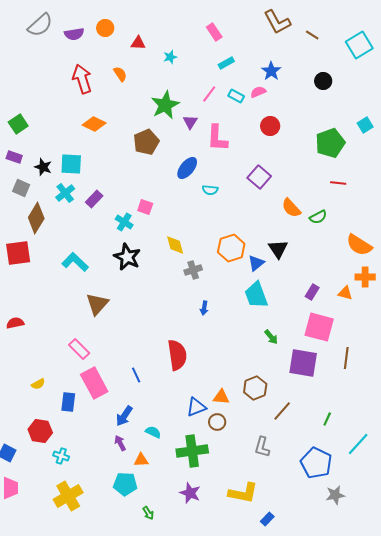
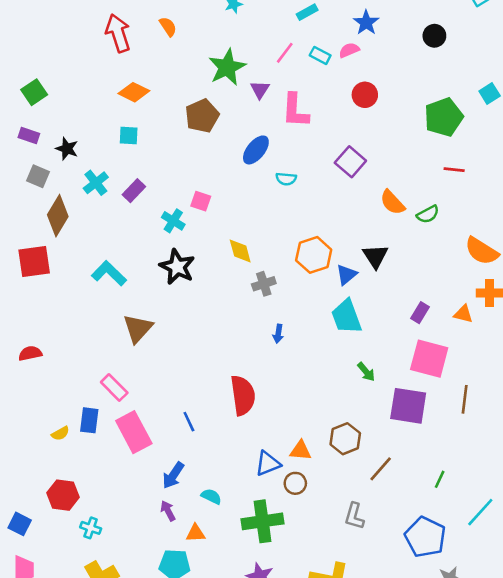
cyan square: (71, 164) -> (129, 136), moved, size x0.7
blue rectangle: (68, 402) -> (89, 420), moved

